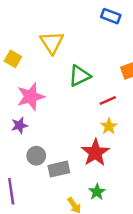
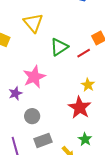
pink star: (31, 97) -> (34, 77), moved
red line: (108, 100) -> (84, 53), moved
gray rectangle: (59, 169) -> (43, 140), moved

